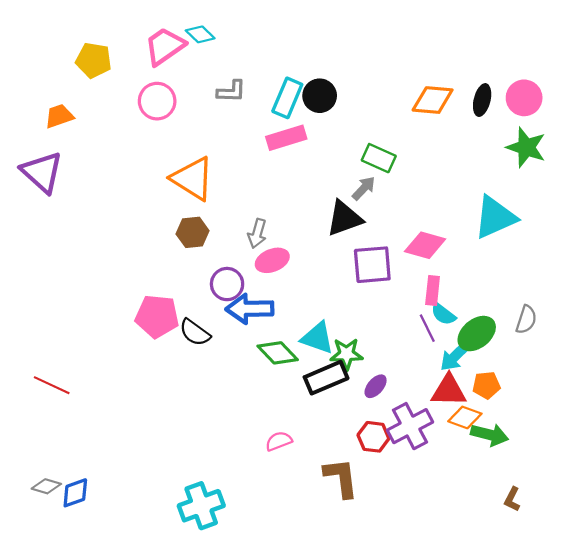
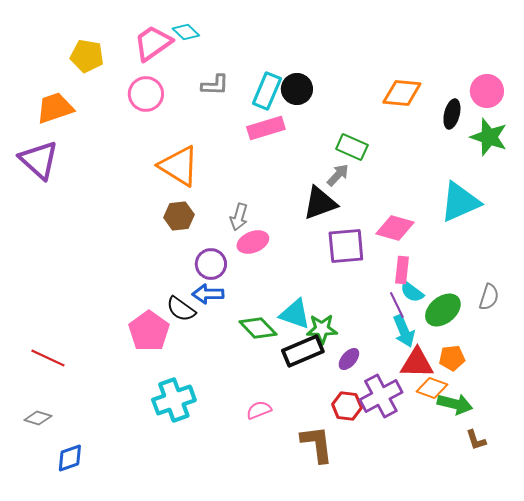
black ellipse: (482, 100) -> (452, 114), moved
orange trapezoid: (59, 116) -> (55, 108), size x1.4
blue arrow: (250, 309) -> (208, 294), moved, size x0.7
pink pentagon: (157, 316) -> (149, 331), moved, turned 30
cyan arrow: (455, 356) -> (404, 331), moved, turned -68
gray diamond: (46, 486) -> (38, 418), moved
brown L-shape: (512, 499) -> (476, 440), moved, turned -45
cyan cross: (201, 506) -> (174, 400), moved

